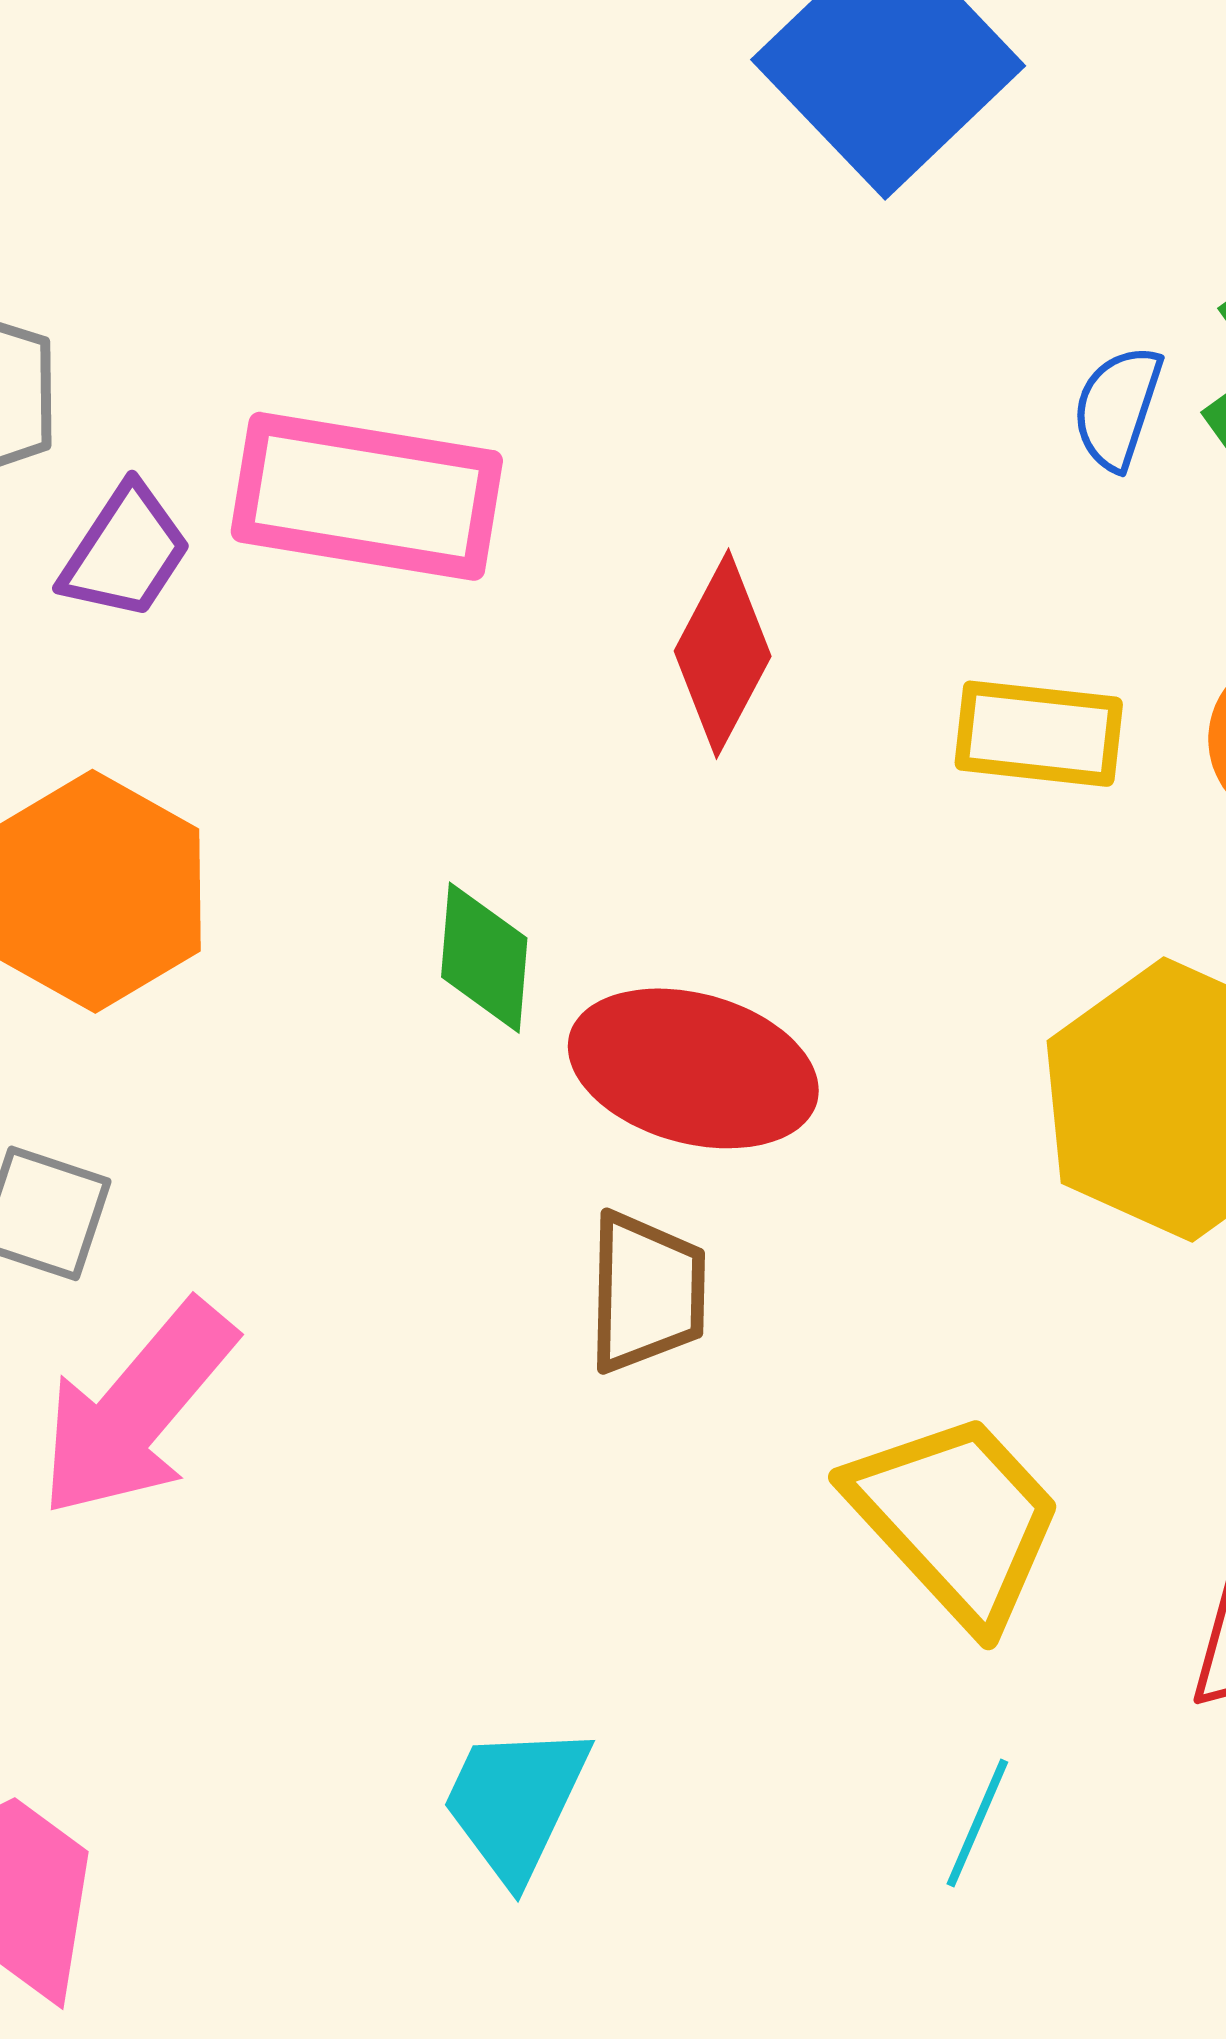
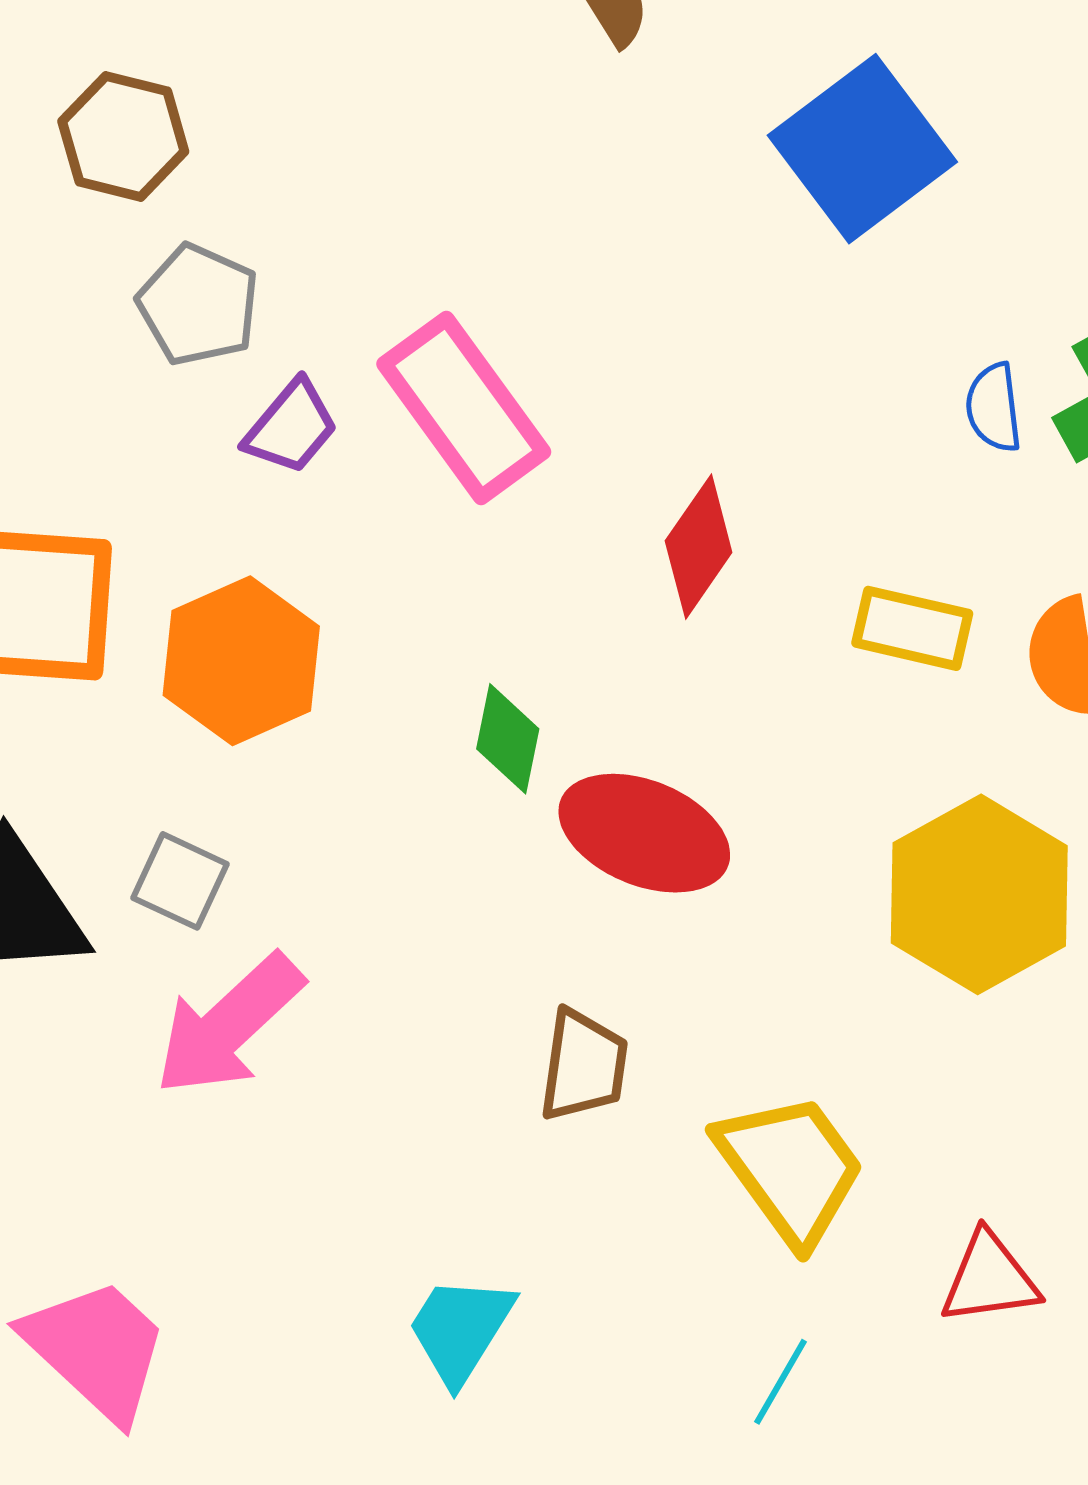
blue semicircle: (1117, 408) -> (994, 408), turned -32
pink rectangle: (367, 496) -> (464, 408), turned 38
brown trapezoid: (646, 1292) -> (584, 1065), moved

